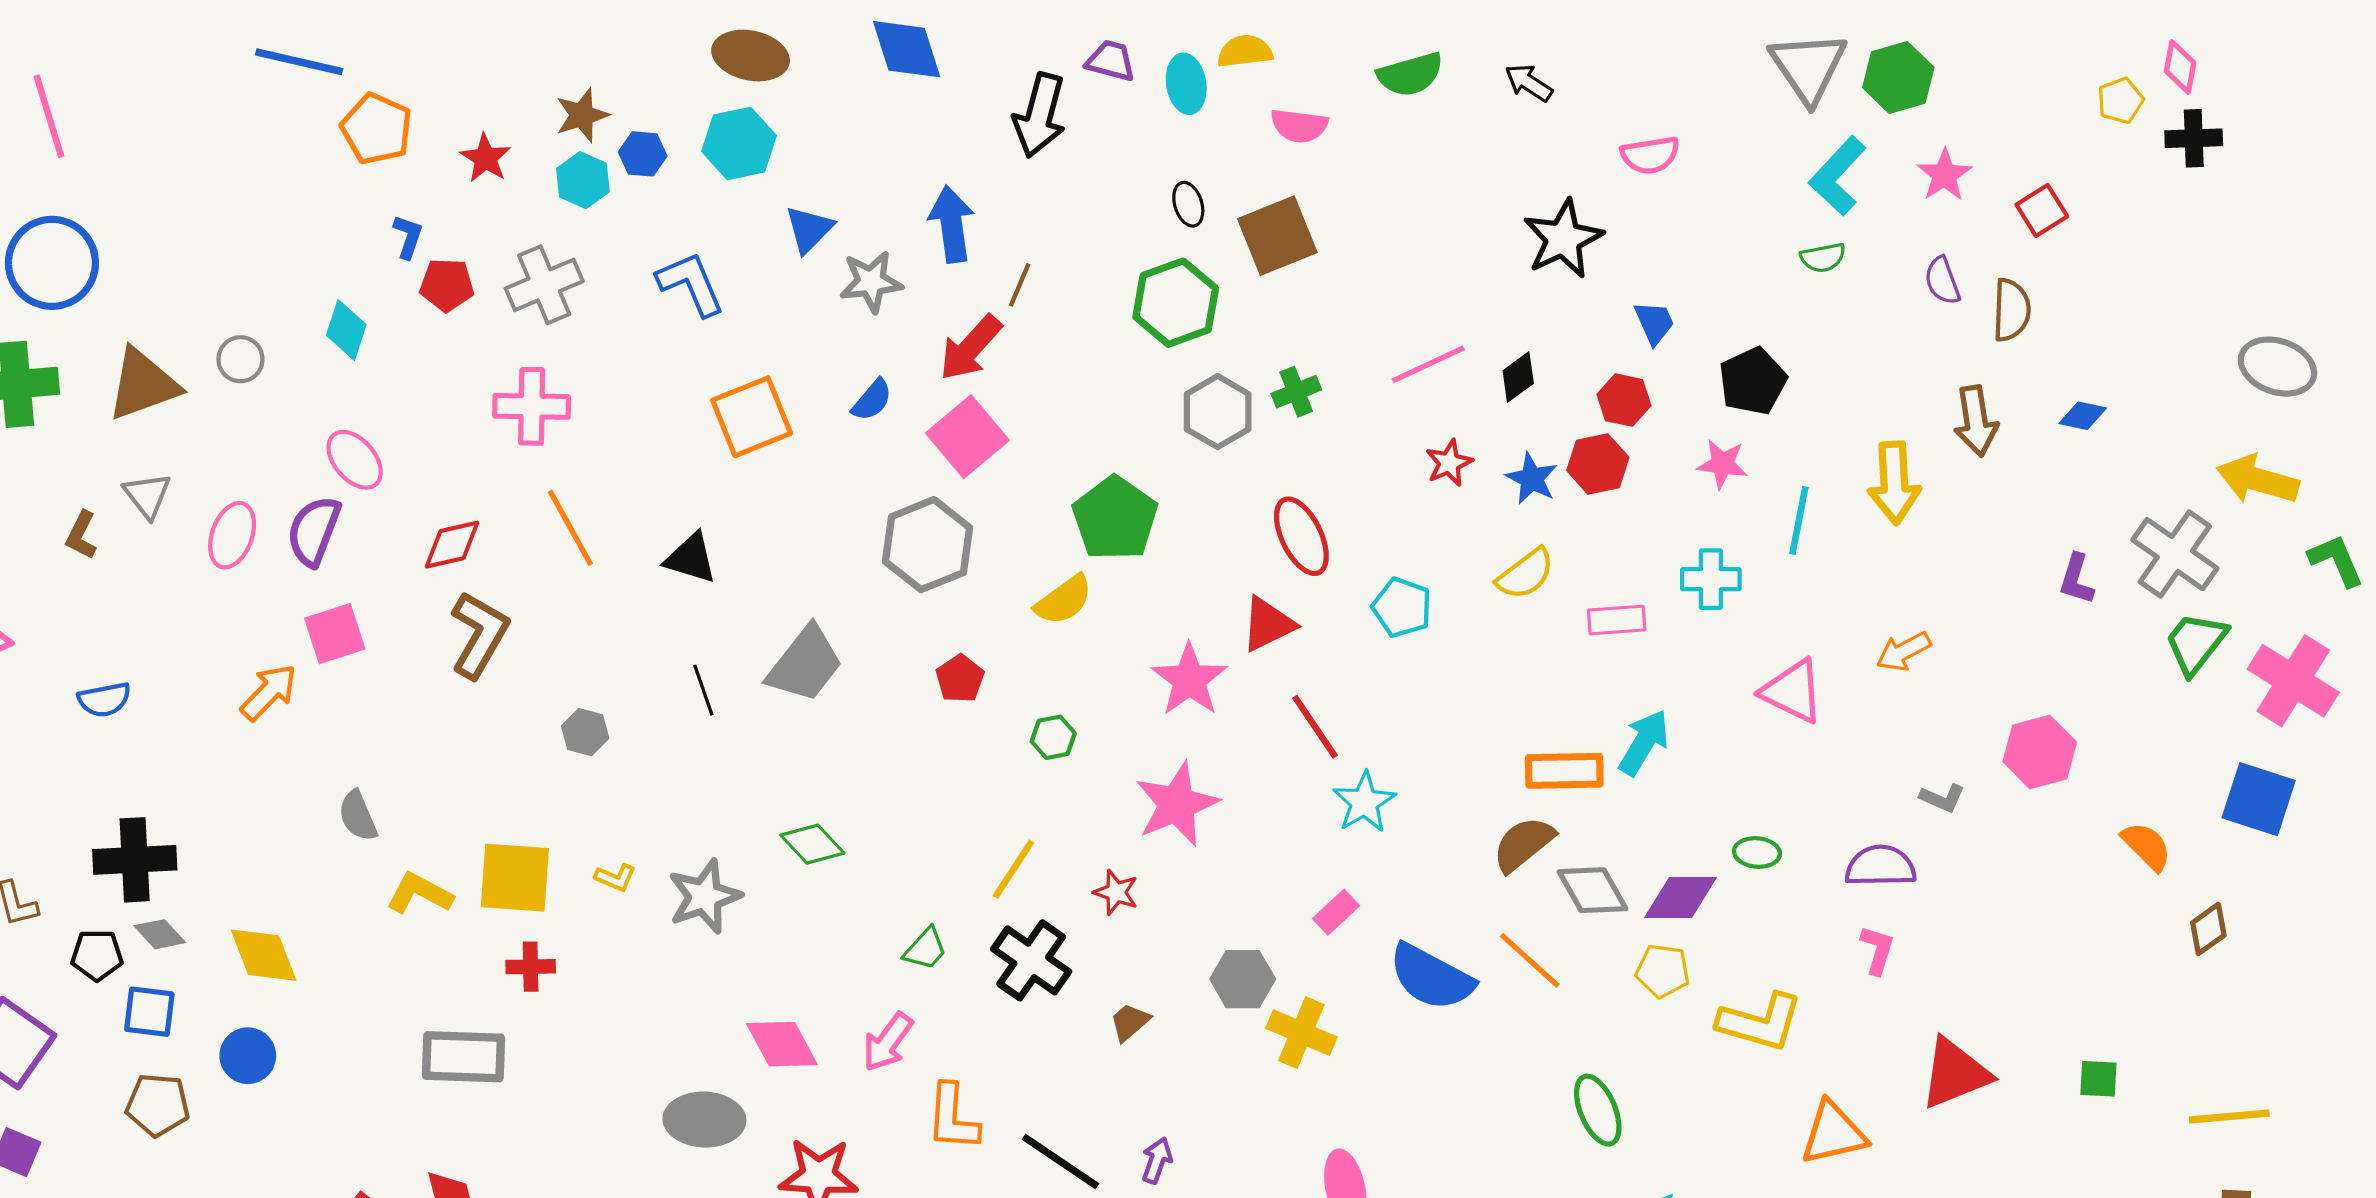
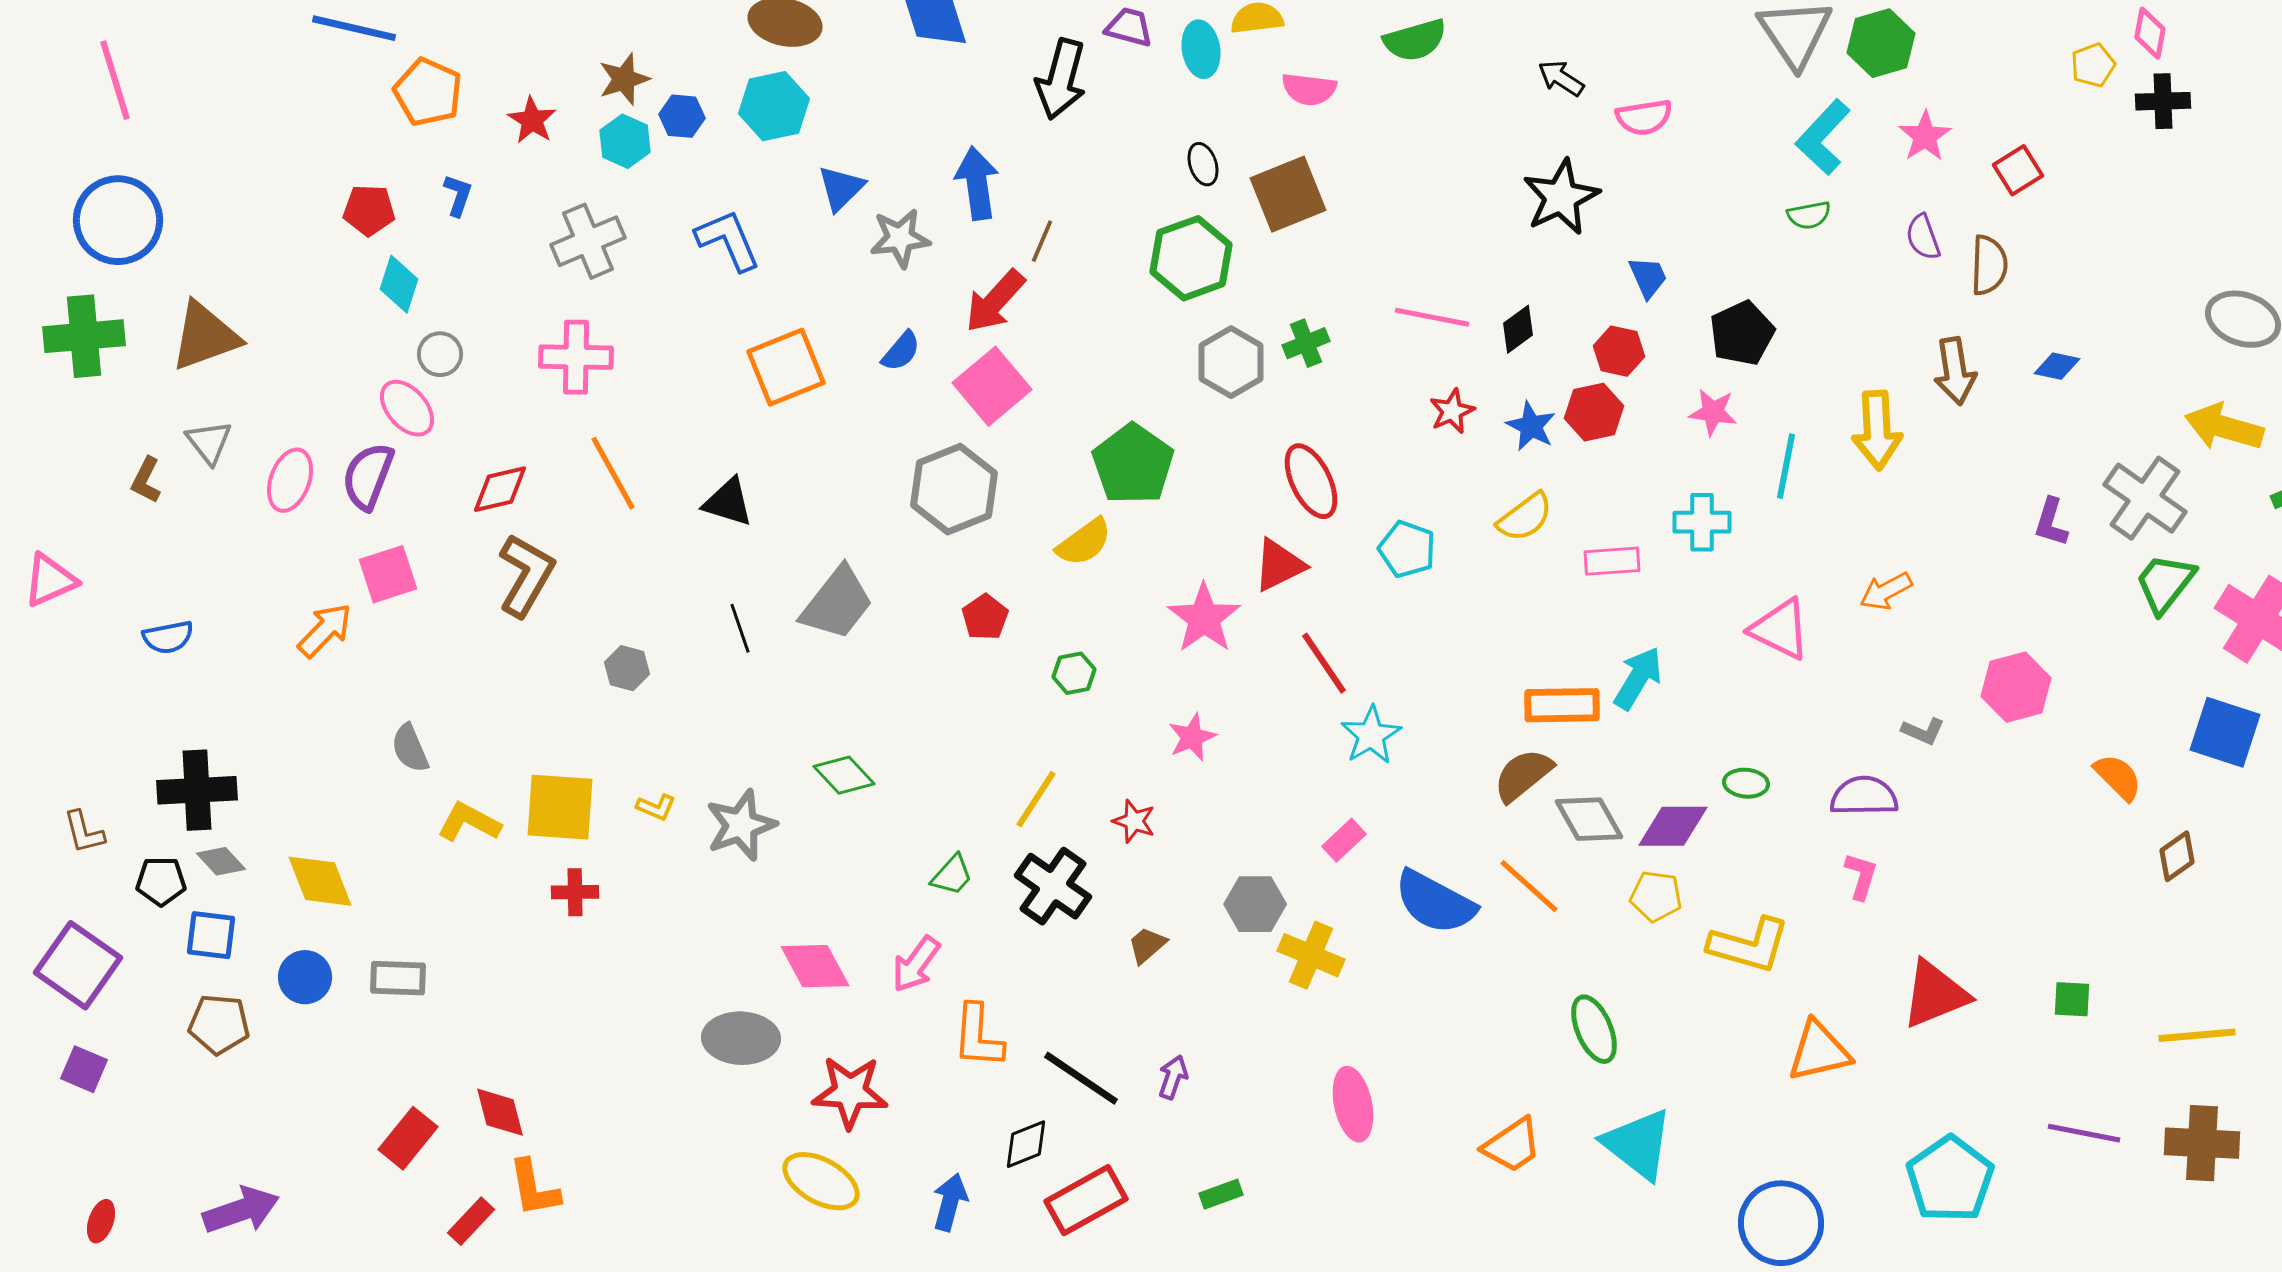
black arrow: (1529, 83) -> (1561, 78), moved
red pentagon: (447, 285) -> (369, 210), moved
gray circle: (240, 359) -> (440, 354), moved
pink line: (1428, 364) -> (1432, 317), turned 36
pink star: (1177, 804) -> (1192, 737), size x0.6
gray rectangle: (464, 1057) -> (398, 978), moved, size x0.7

